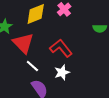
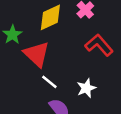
red L-shape: (61, 48) -> (99, 45), moved

